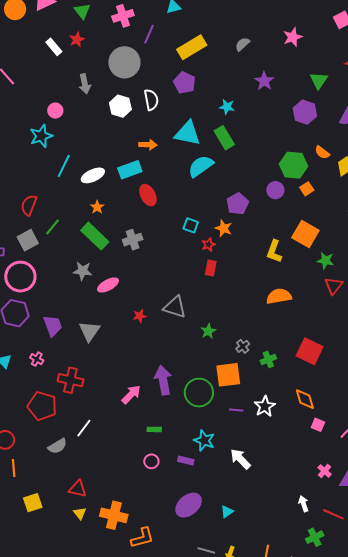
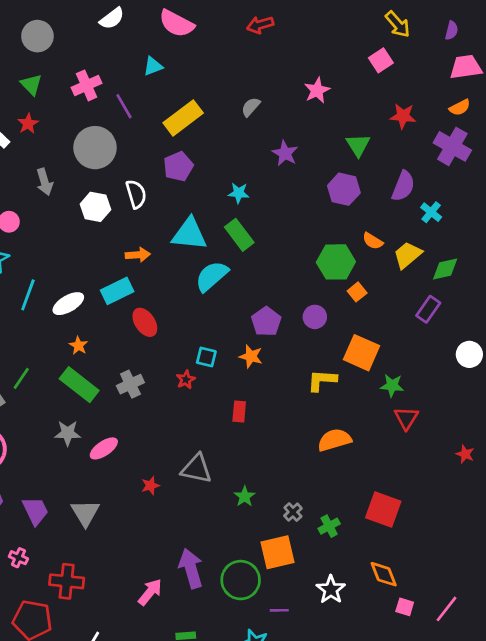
purple line: (149, 34) -> (124, 106), turned -48
purple pentagon: (185, 83) -> (178, 166), turned 30
purple circle: (275, 190) -> (315, 317), moved
red star: (209, 245) -> (186, 380), moved
yellow L-shape: (274, 251) -> (322, 380), turned 80
purple line: (236, 410) -> (279, 610), moved

